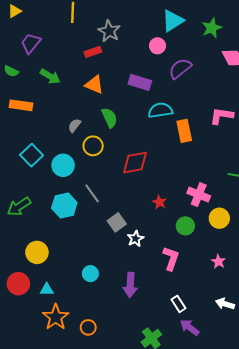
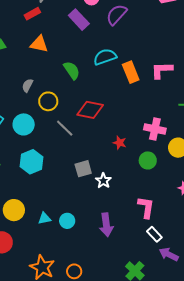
purple rectangle: (140, 82) -> (79, 20), moved, turned 40
pink L-shape: (221, 116) -> (162, 70), moved
green semicircle: (109, 118) -> (72, 70), moved
red diamond: (135, 163) -> (90, 110), turned 32
gray line: (92, 193) -> (65, 128), moved
gray square: (117, 222) -> (83, 169), turned 30
pink L-shape: (171, 258) -> (146, 207), moved
cyan triangle: (47, 290) -> (45, 218), moved

